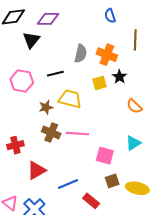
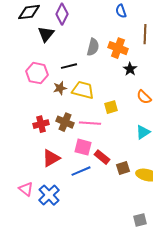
purple diamond: (48, 19) -> (62, 14), turned -65
yellow square: (100, 83) -> (111, 107), moved
brown star: (46, 107) -> (60, 88), moved
red cross: (15, 145) -> (41, 124), moved
pink square: (105, 156) -> (83, 147), moved
red rectangle: (91, 201) -> (102, 157), moved

